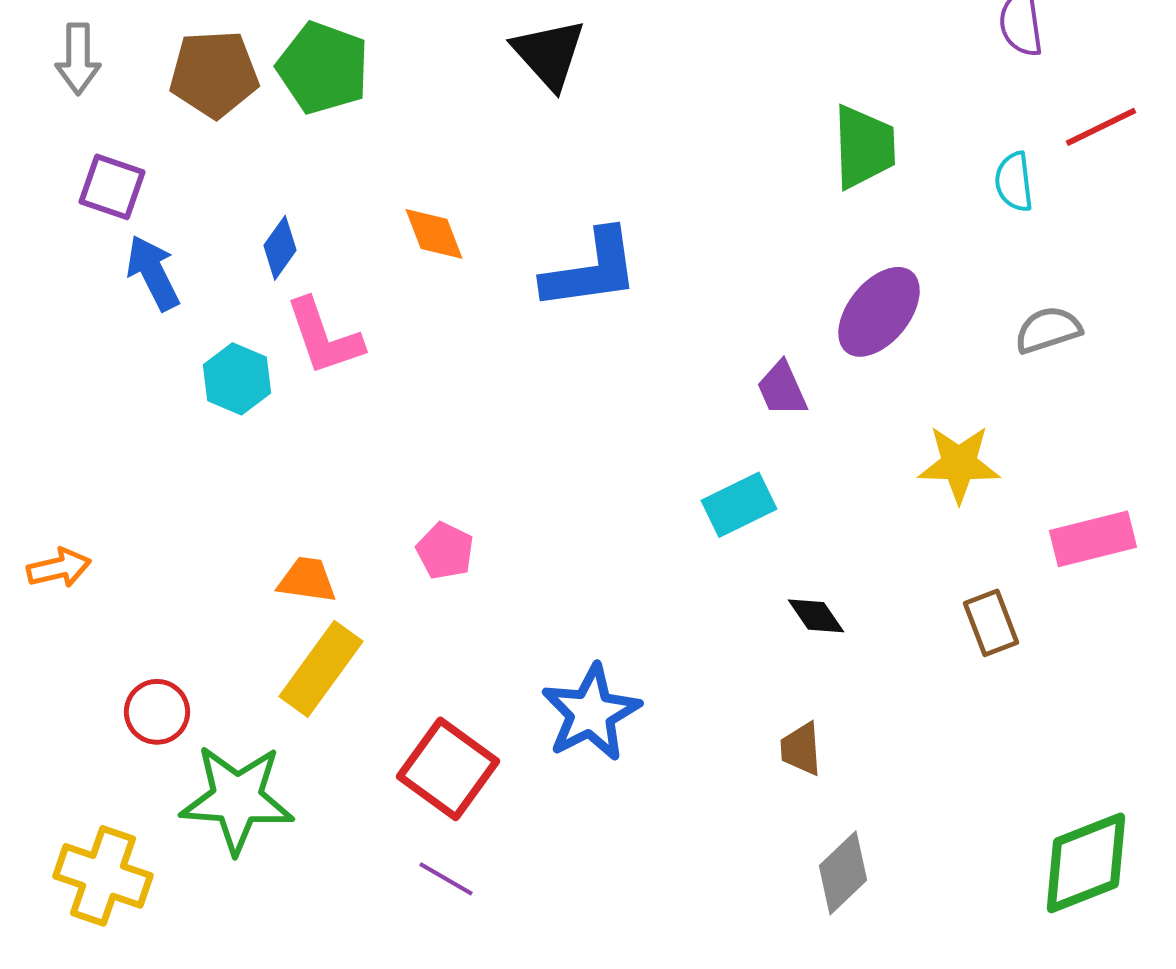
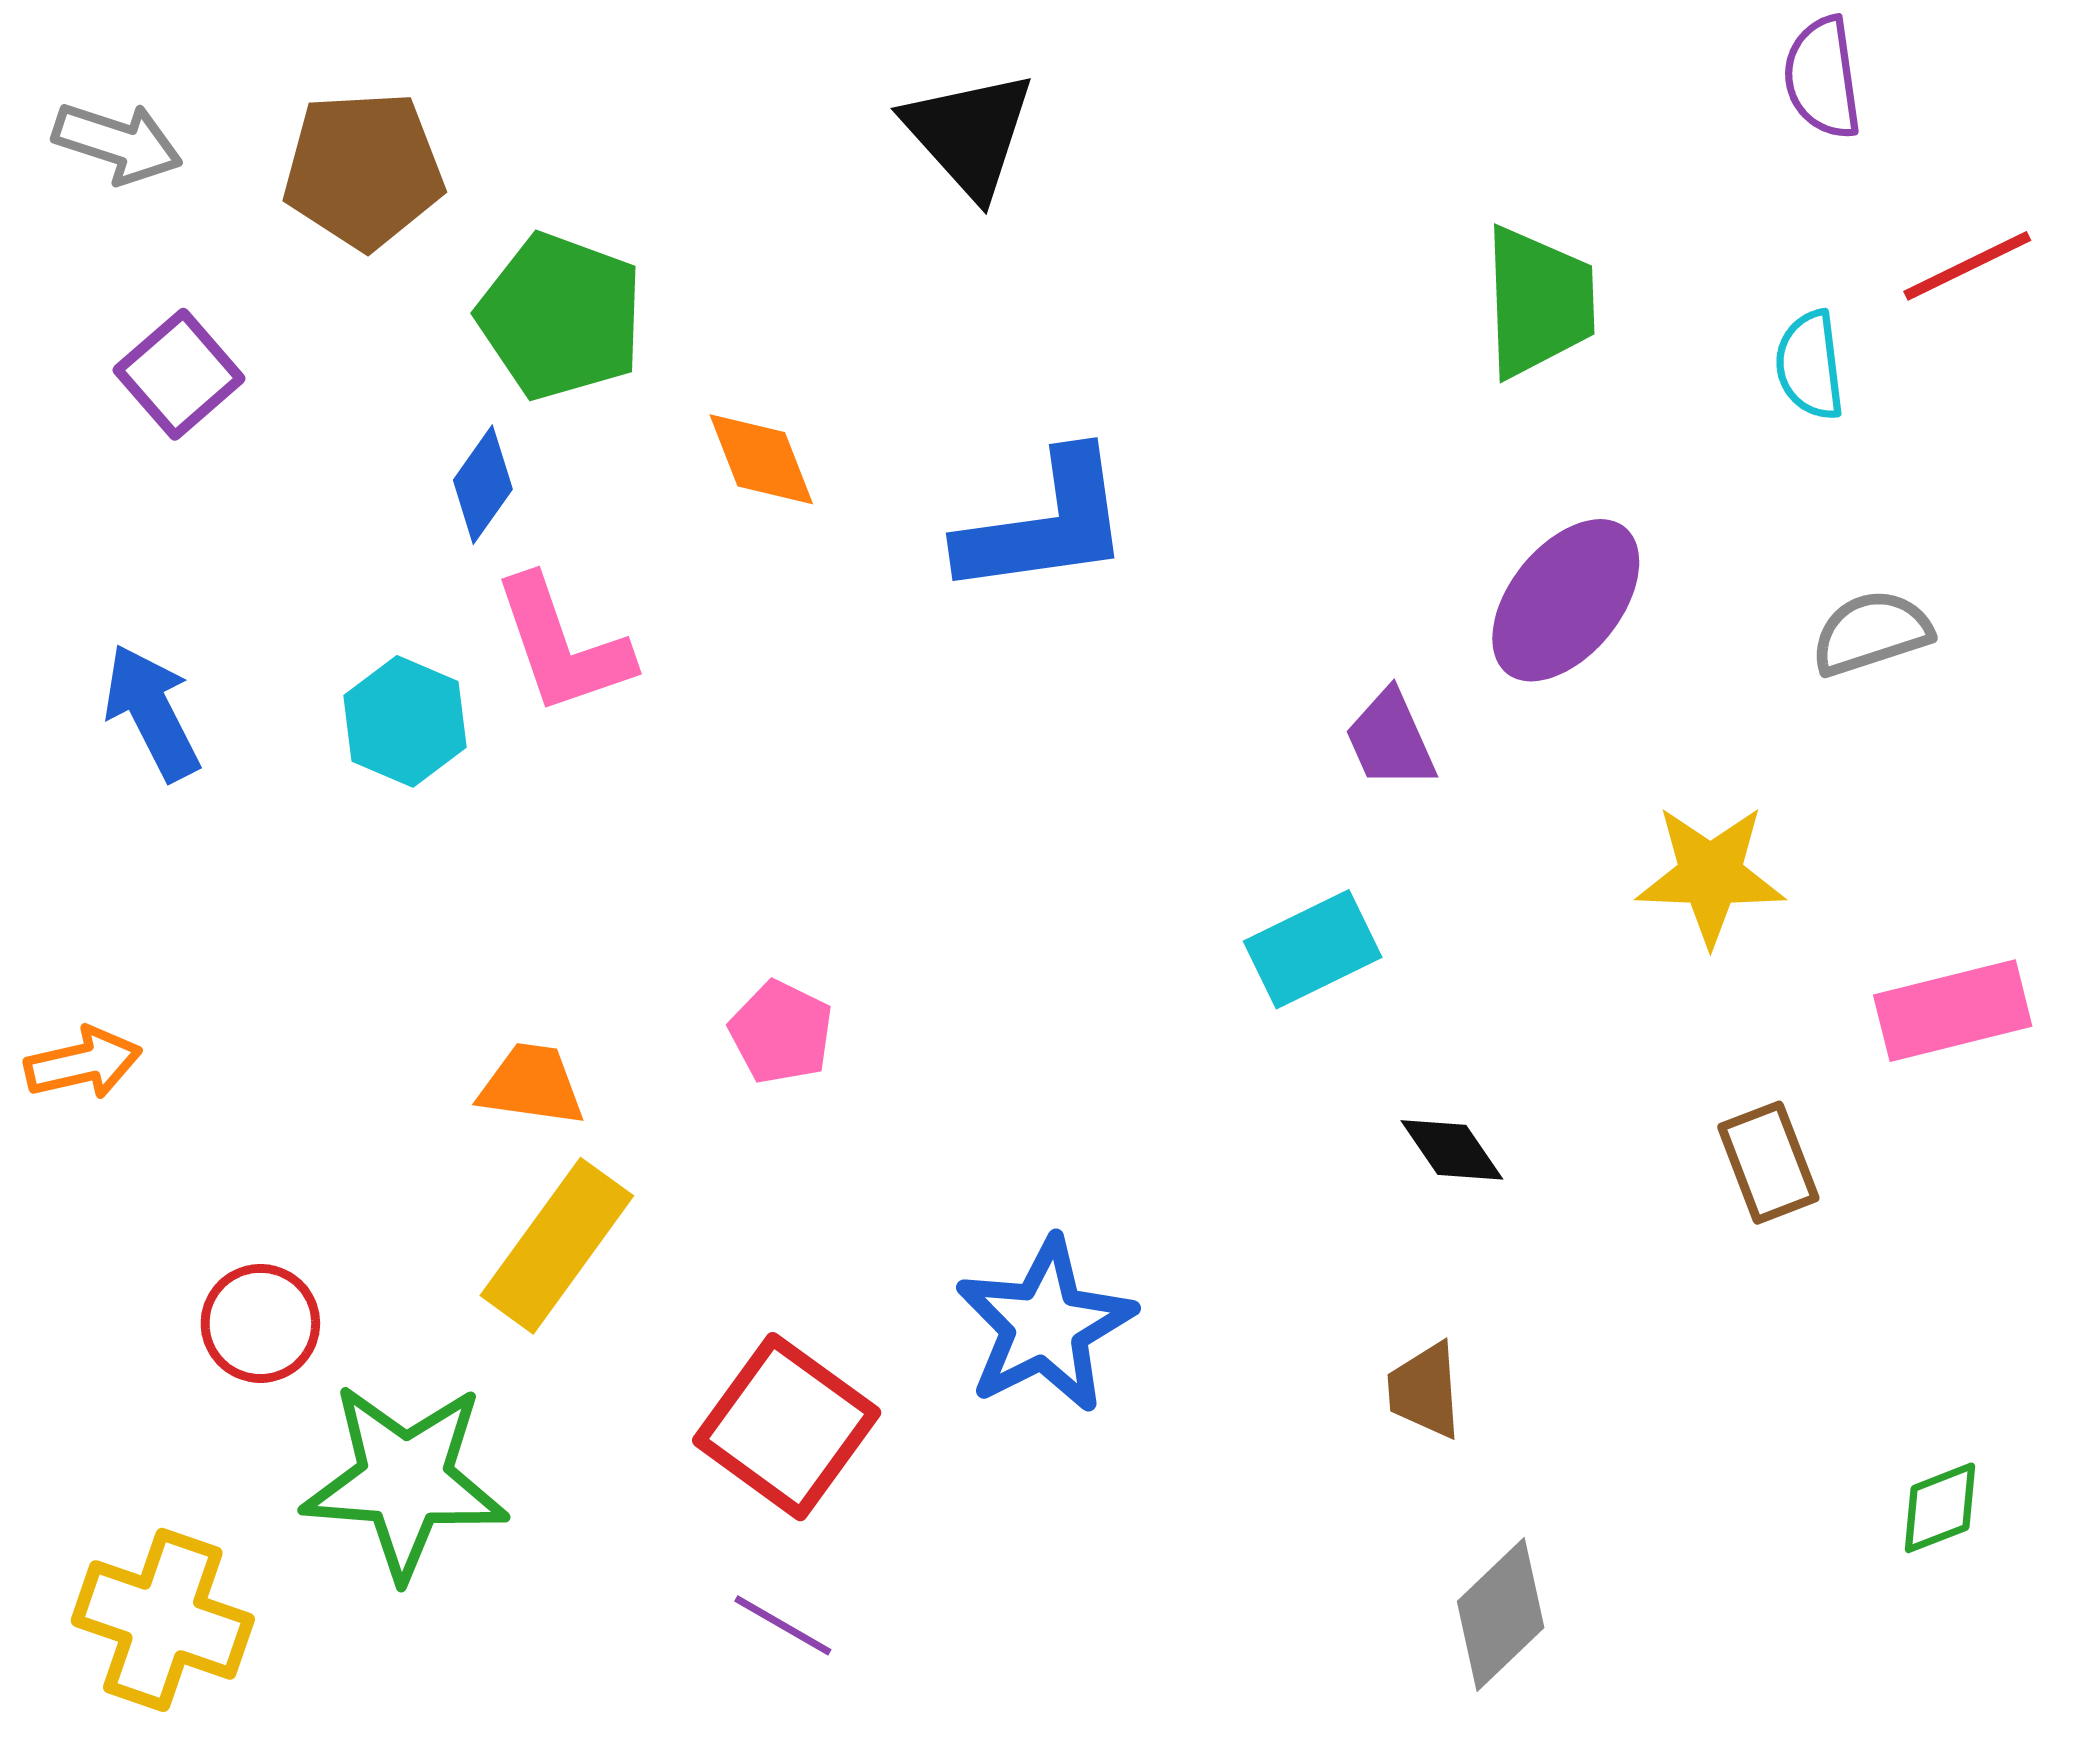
gray arrow: (78, 59) -> (118, 143), turned -72
green pentagon: (323, 68) -> (561, 316), moved
purple square: (112, 187) -> (179, 374), turned 30
blue arrow: (153, 273) -> (152, 712), moved
green diamond: (1086, 863) -> (1940, 1508), moved, size x0.5

